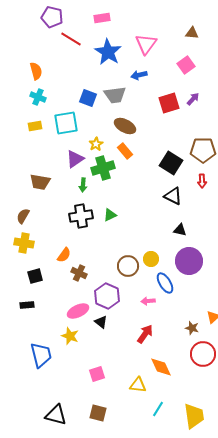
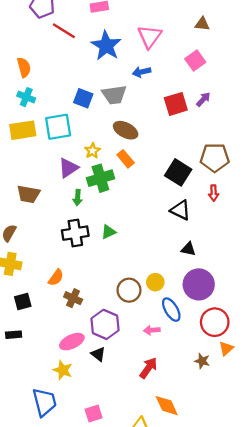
yellow rectangle: (35, 126) -> (23, 130), size x1.6
red circle: (203, 354) -> (215, 322), moved
blue trapezoid: (41, 355) -> (44, 402), moved

